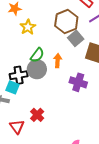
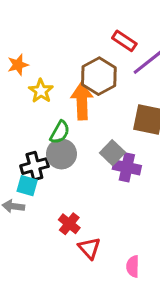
gray square: (76, 38) -> (112, 153), moved
orange arrow: (58, 61) -> (82, 101), moved, size x1.6
red triangle: (17, 127) -> (89, 248), moved

